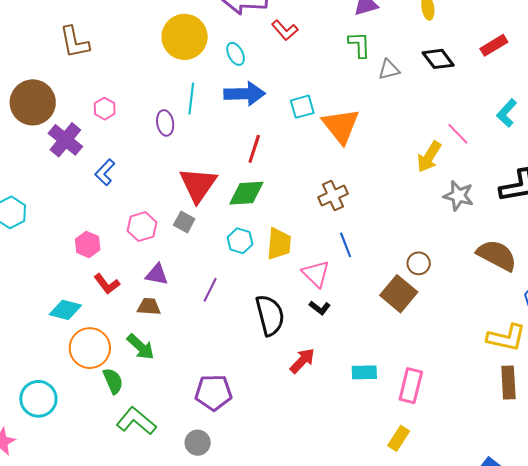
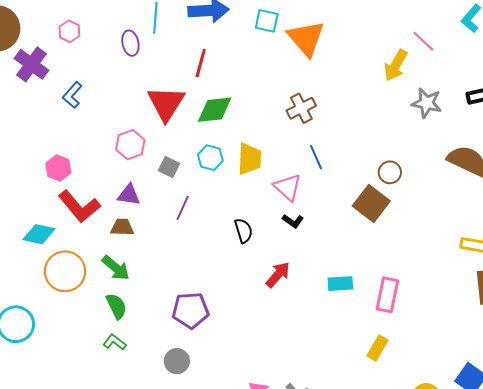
cyan square: (302, 107) -> (267, 21), turned 30
red line: (254, 149) -> (201, 63), moved
gray square: (184, 222) -> (169, 167), moved
pink hexagon: (142, 227) -> (130, 145), moved
red L-shape: (107, 284) -> (79, 206), size x1.6
black semicircle: (270, 315) -> (244, 231), size x0.6
green semicircle: (113, 381) -> (116, 306), moved
green L-shape: (136, 421) -> (115, 342), size x0.6

